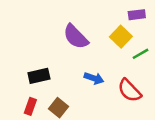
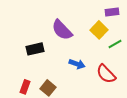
black rectangle: (39, 76) -> (35, 49), moved

